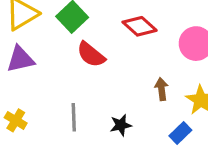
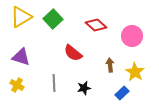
red semicircle: (91, 55) -> (73, 53), moved
purple triangle: (20, 59) -> (21, 57), moved, turned 30

